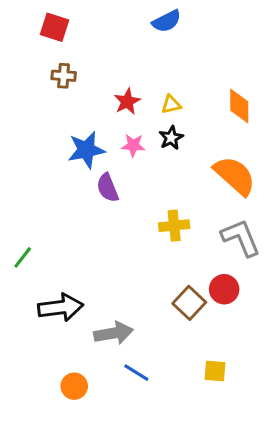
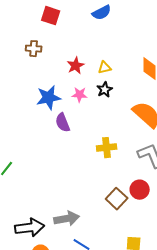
red square: (55, 27) -> (51, 16), moved
black arrow: (61, 307) -> (30, 228), moved

